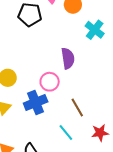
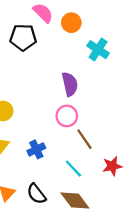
pink circle: (50, 82) -> (67, 116), moved
blue cross: (36, 103) -> (36, 149), moved, size x0.7

